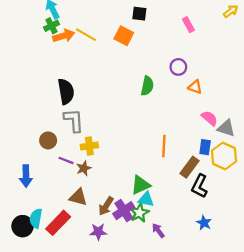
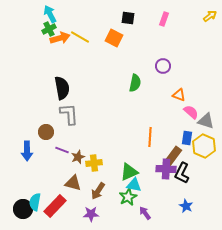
pink rectangle: (188, 25) -> (164, 19), moved, turned 48
orange triangle: (195, 87) -> (179, 95), moved
yellow cross: (89, 146) -> (94, 163), moved
blue arrow: (26, 176) -> (27, 151), moved
purple cross: (124, 211) -> (166, 169), moved, turned 36

